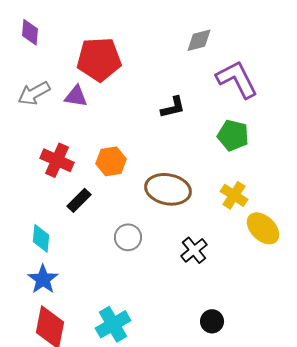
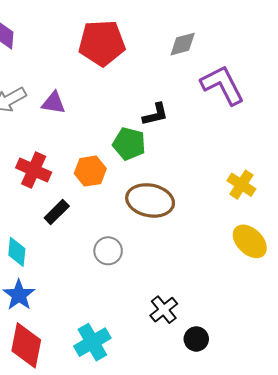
red pentagon: (99, 59) -> (102, 43), moved
green pentagon: (233, 135) -> (129, 144), moved
yellow cross: (234, 195) -> (241, 185), moved
black cross: (194, 250) -> (164, 310), moved

